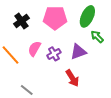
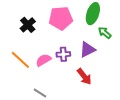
pink semicircle: (34, 49) -> (43, 60), moved, turned 35
purple cross: (54, 54) -> (63, 54), turned 32

